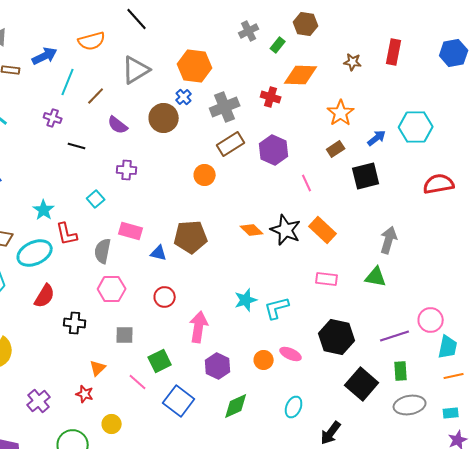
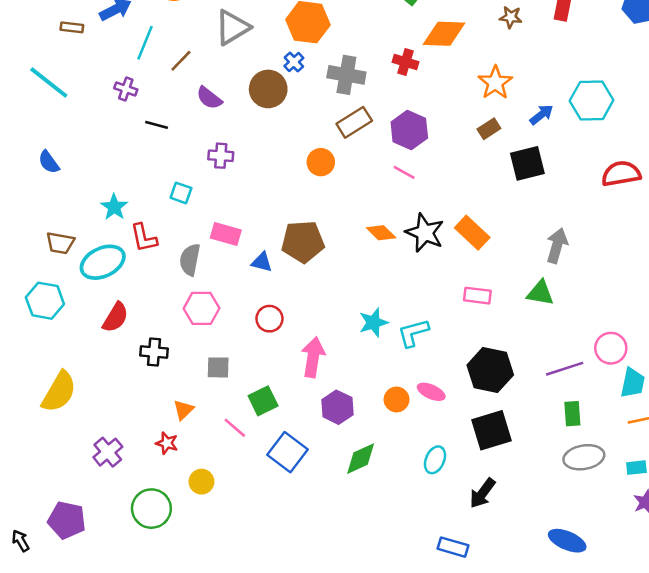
gray cross: (225, 107) -> (346, 75), turned 32
pink line: (307, 183) -> (404, 172), moved, turned -36
cyan square: (96, 199) -> (181, 193), turned -30
black square: (362, 384) -> (491, 430), moved, turned 32

